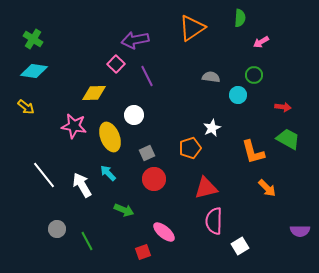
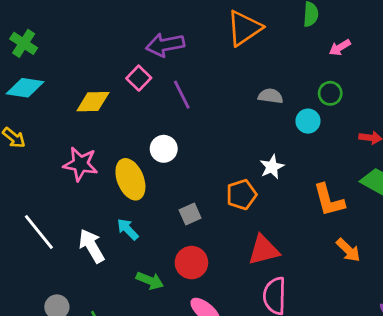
yellow diamond: (94, 93) -> (93, 102), moved
gray square: (147, 153) -> (190, 214), moved
red circle: (154, 179) -> (191, 263), moved

